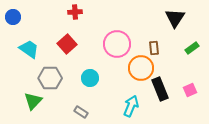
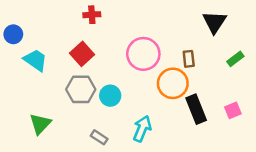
blue circle: (13, 17) -> (13, 34), moved
gray hexagon: (50, 78) -> (81, 89), moved
cyan arrow: (131, 106) -> (142, 129), moved

